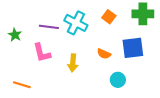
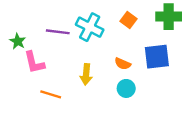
pink L-shape: (42, 53) -> (34, 62), moved
cyan circle: (118, 80) -> (126, 88), moved
orange line: (22, 85) -> (51, 94), moved

